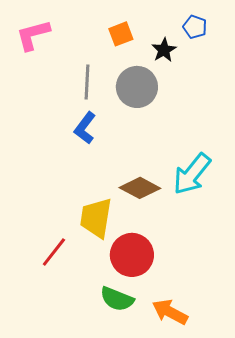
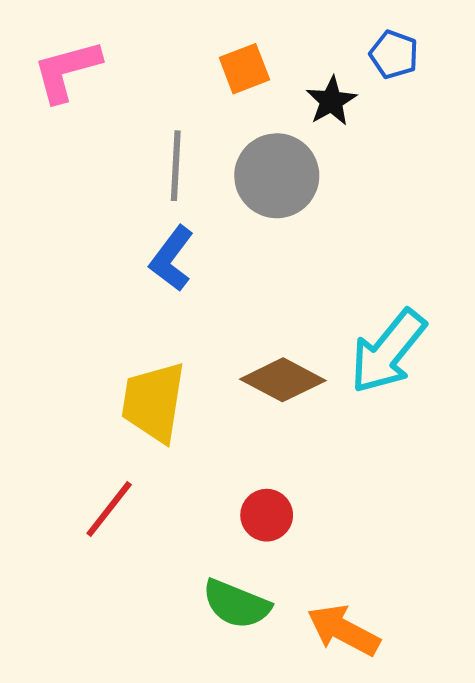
yellow trapezoid: (96, 218) -> (154, 402), moved
red circle: (132, 255) -> (267, 515), size x0.6

